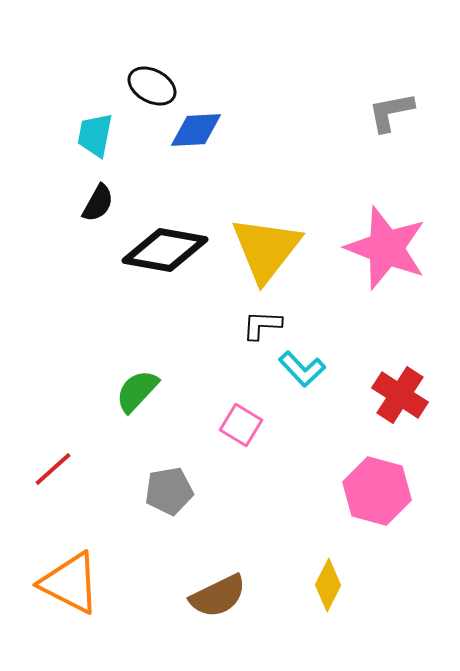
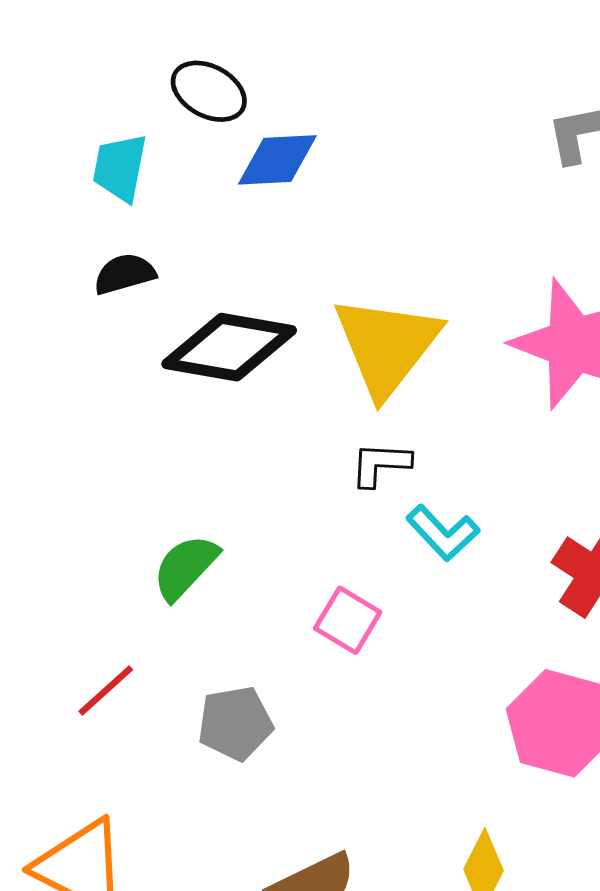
black semicircle: (98, 203) -> (125, 274), turned -135
red line: (53, 469) -> (106, 690), moved

